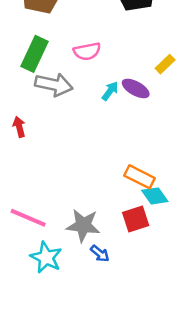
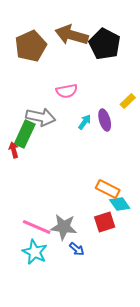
green rectangle: (35, 54) -> (25, 134), moved
purple ellipse: (136, 88) -> (105, 120), turned 45
pink line: (28, 218) -> (37, 227), moved

